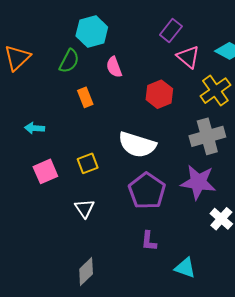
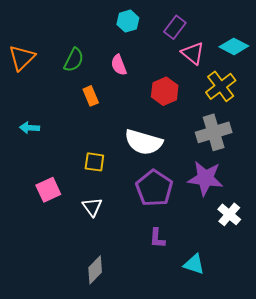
cyan hexagon: (92, 32) -> (128, 21), moved, size x0.7
cyan arrow: (34, 128) -> (30, 128), moved
yellow square: (88, 163) -> (94, 162), turned 30
pink square: (45, 171) -> (48, 190), moved

